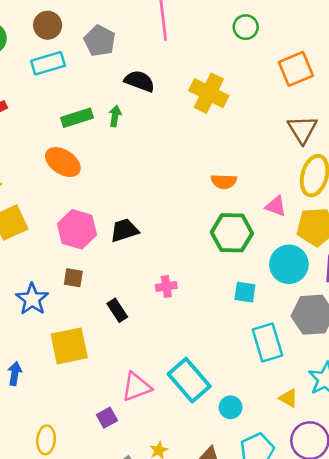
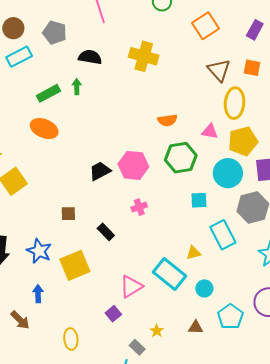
pink hexagon: (77, 229) -> (133, 165), moved
blue star: (32, 299) -> (39, 251), moved
yellow triangle: (288, 398) -> (193, 253), moved, turned -35

